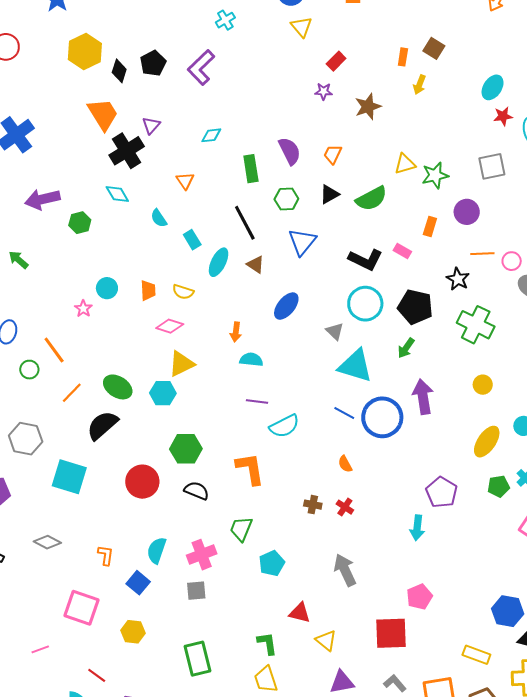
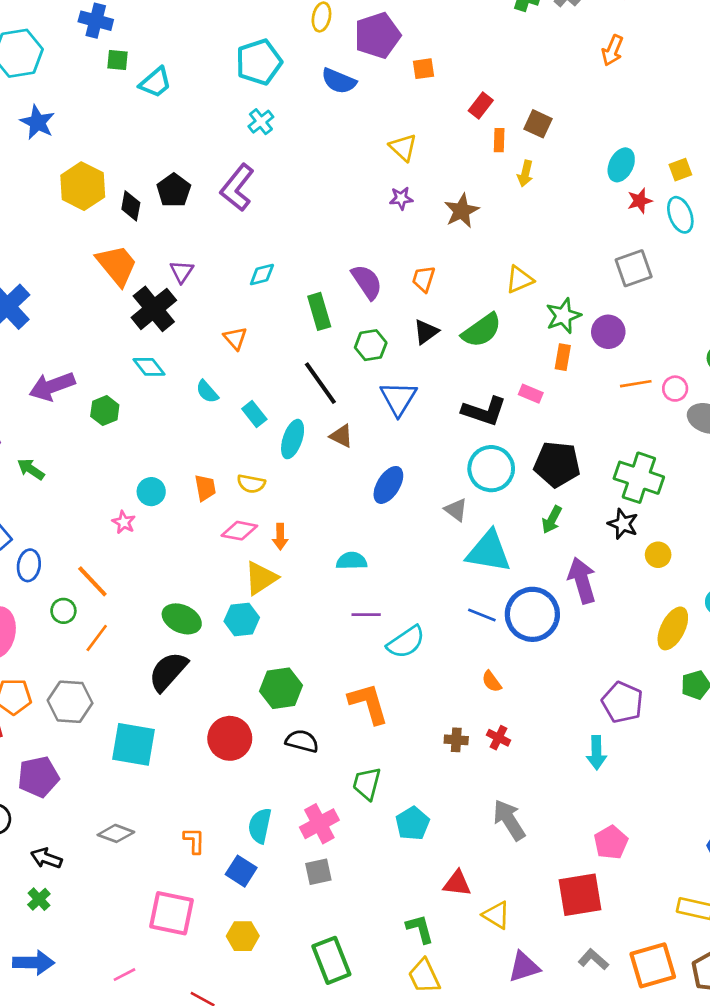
yellow triangle: (301, 27) -> (403, 147), moved
red rectangle: (336, 61) -> (481, 106), moved
green star: (435, 175) -> (563, 316), moved
black star: (458, 279) -> (623, 524), moved
orange arrow: (236, 332) -> (280, 537), moved
orange line: (72, 393) -> (97, 638), moved

